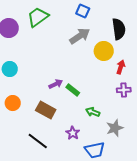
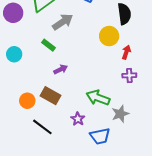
gray arrow: (80, 36) -> (63, 22), moved
green rectangle: (73, 90) -> (48, 45), moved
orange circle: (13, 103) -> (27, 101), moved
green arrow: (93, 112) -> (98, 98), size x1.6

